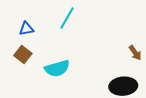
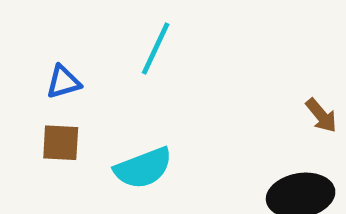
brown square: (23, 54) -> (61, 143), turned -30

